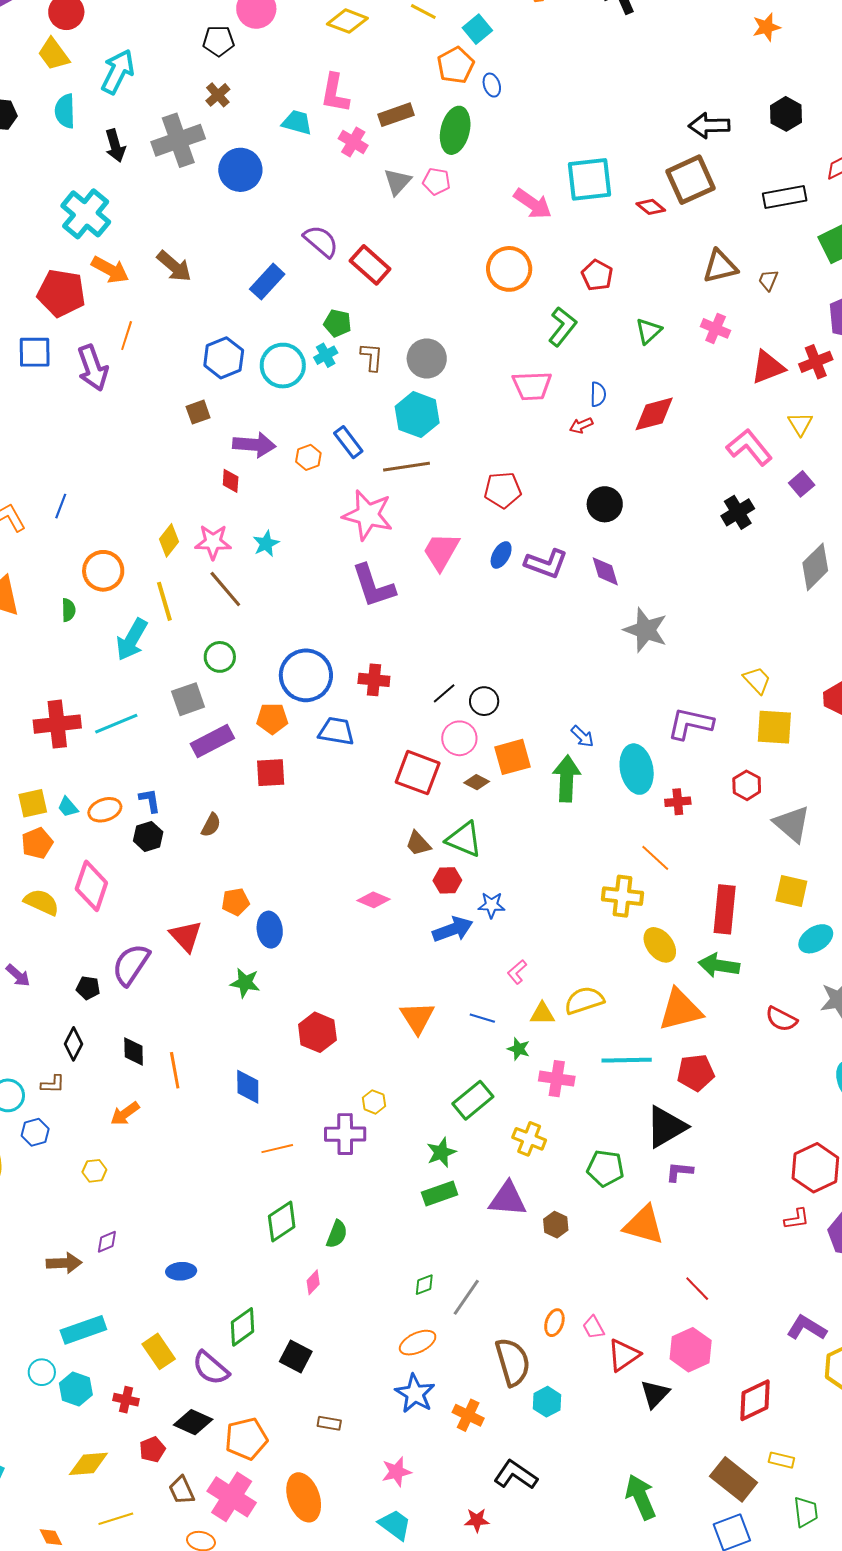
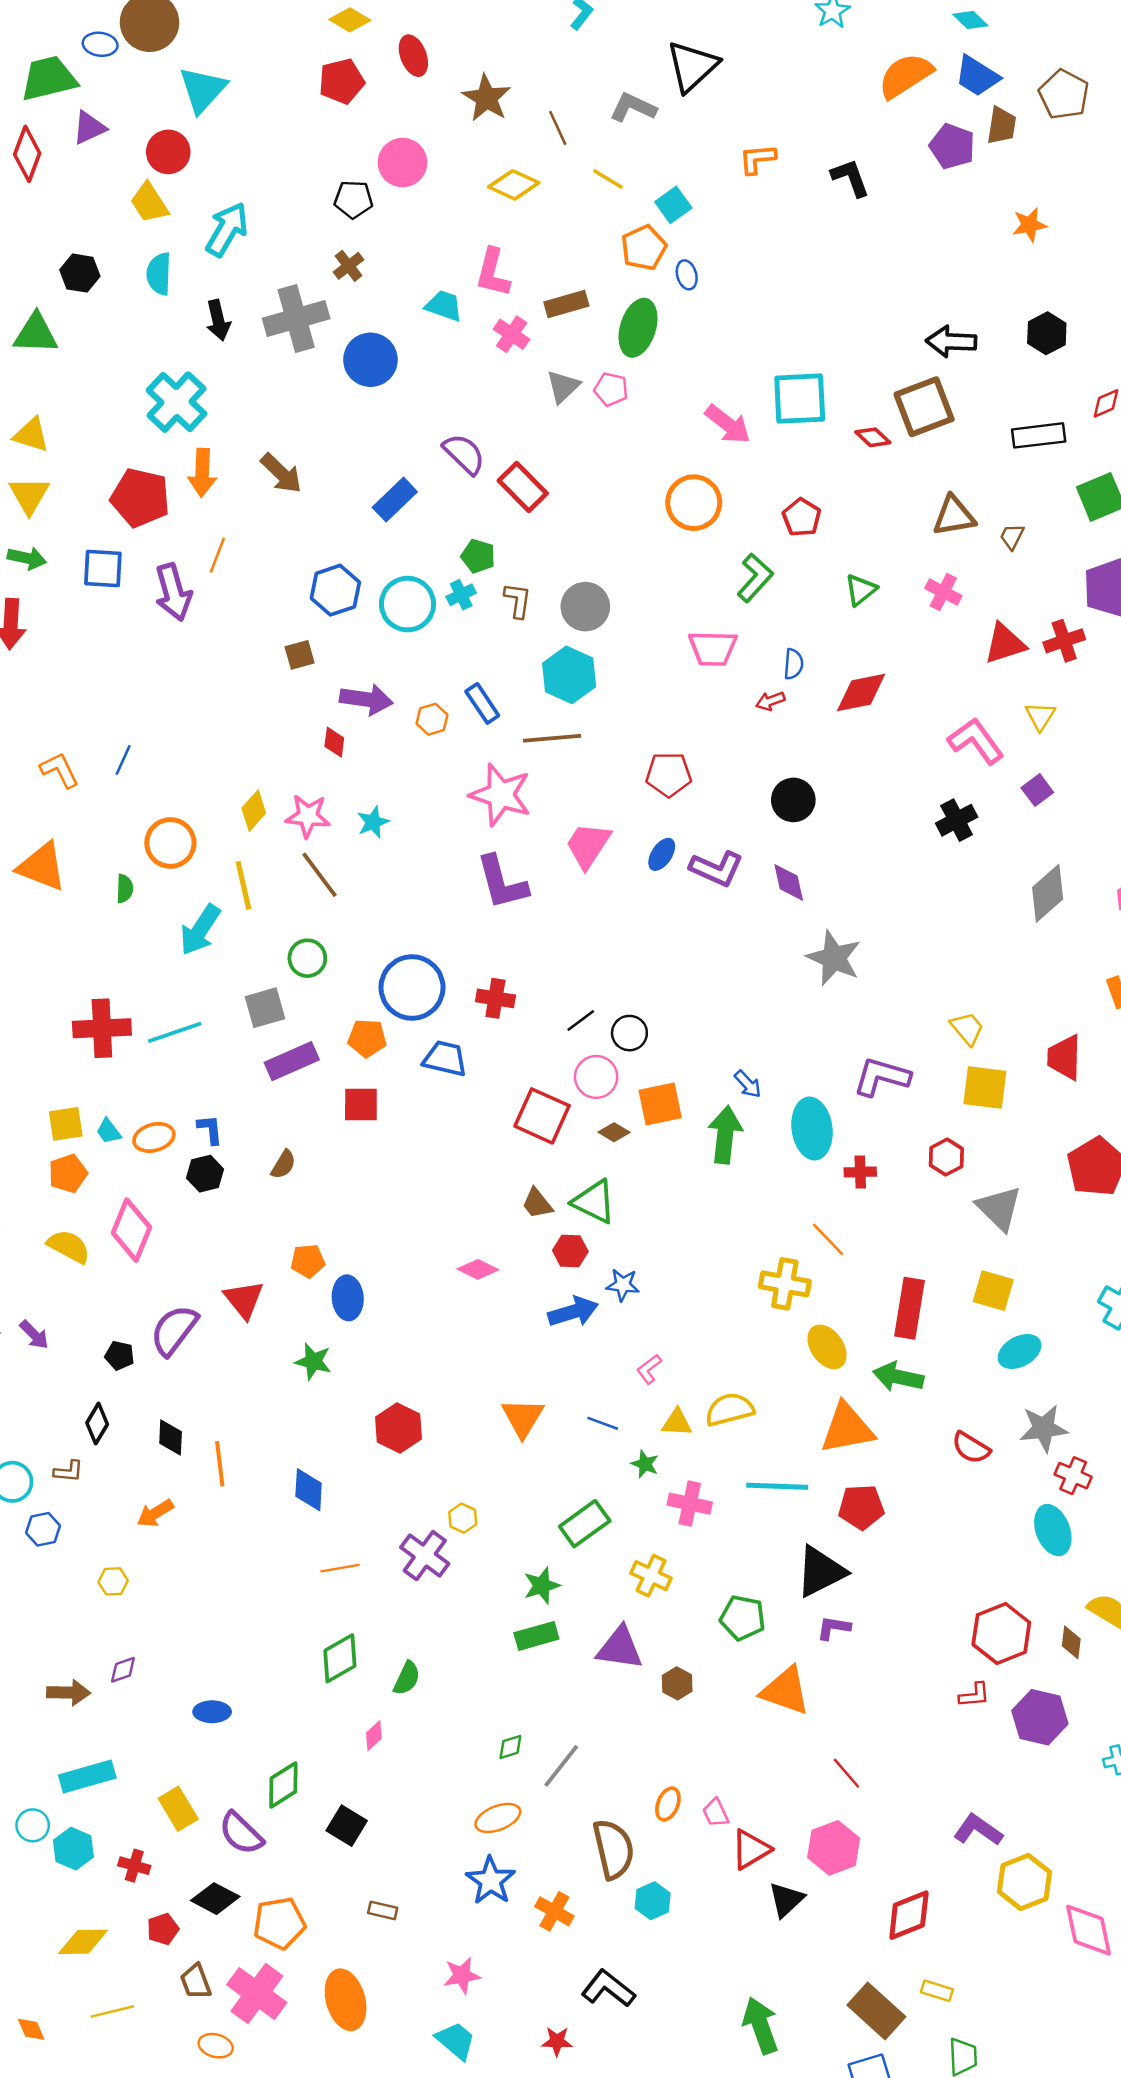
orange arrow: (110, 270) -> (202, 473), turned 60
purple cross: (345, 1134) -> (425, 1556), turned 33

